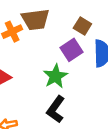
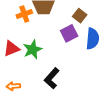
green star: (55, 76) -> (33, 49), moved

